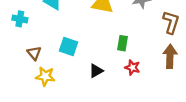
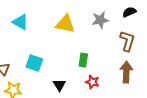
black triangle: (96, 71) -> (59, 85), turned -32

